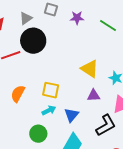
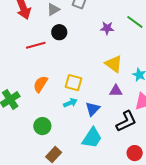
purple star: (77, 18) -> (107, 28), moved
black circle: (33, 41) -> (59, 32), size x0.6
green circle: (38, 134) -> (42, 126), moved

